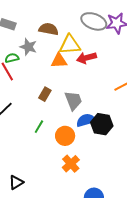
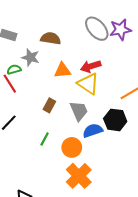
gray ellipse: (94, 21) -> (97, 29), turned 30
yellow triangle: (70, 45) -> (88, 84), moved, turned 40
black hexagon: (102, 124) -> (115, 120), moved
orange cross: (71, 164) -> (79, 176), size x1.4

